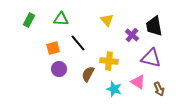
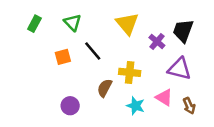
green triangle: (61, 19) -> (72, 22), turned 42
yellow triangle: (107, 20) -> (127, 24), size x1.5
black trapezoid: (154, 26) -> (183, 31), turned 30
purple circle: (59, 69) -> (70, 106), moved

